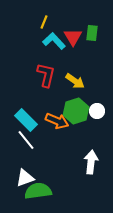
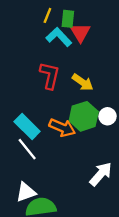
green rectangle: (92, 33) -> (68, 19), moved
white arrow: (91, 162) -> (101, 174), turned 35

